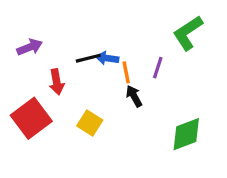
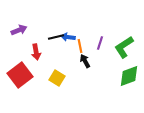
green L-shape: (188, 33) -> (124, 47), moved
green diamond: (186, 134) -> (129, 76), moved

